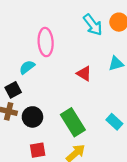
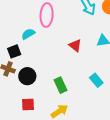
green rectangle: (73, 122) -> (60, 85), size x0.7
cyan rectangle: (114, 122) -> (96, 80), moved

